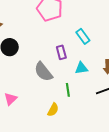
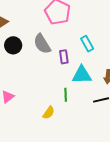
cyan triangle: (81, 68) -> (82, 75), size x1.5
gray semicircle: (43, 72) -> (42, 44), moved

